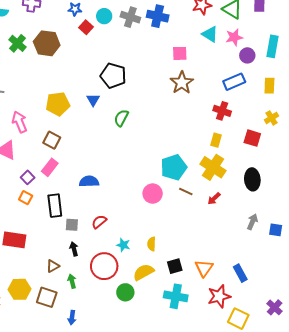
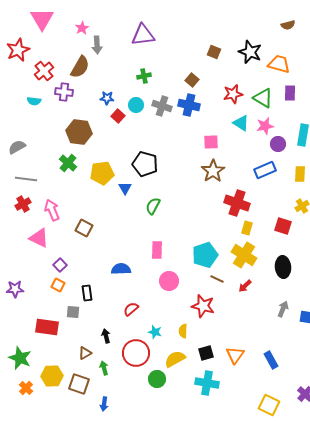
green cross: (17, 43) -> (68, 163), moved
yellow pentagon: (58, 104) -> (102, 173), moved
red cross: (222, 111) -> (237, 203), moved, size x1.4
pink rectangle: (50, 167) -> (157, 250), moved, turned -36
pink circle: (153, 194) -> (169, 281), moved
black rectangle: (55, 206) -> (87, 293), size x0.7
gray square: (72, 225) -> (73, 312), moved
red star: (219, 296) -> (203, 306), moved, turned 30

